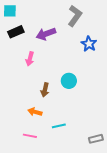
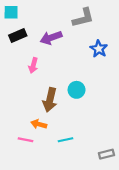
gray L-shape: (75, 16) -> (83, 18), turned 40
brown arrow: (45, 90) -> (50, 100), size x1.5
pink line: (30, 136) -> (26, 140), moved

